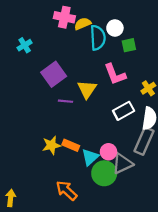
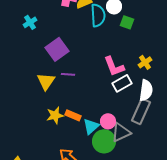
green square: (129, 45) -> (127, 22), turned 32
pink L-shape: (115, 74) -> (114, 66), moved
yellow triangle: (87, 89) -> (46, 81), moved

